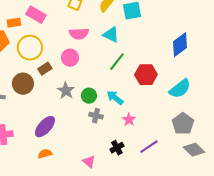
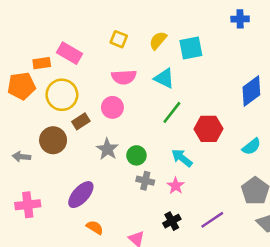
cyan semicircle: (180, 89) -> (251, 147), size x0.7
cyan arrow: (115, 98) -> (182, 158), moved
pink star: (129, 120) -> (176, 186), moved
orange semicircle: (45, 154) -> (95, 227), moved, turned 48

